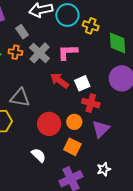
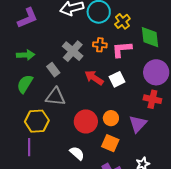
yellow cross: (91, 26) -> (122, 21), turned 35
gray rectangle: (22, 32) -> (53, 70), moved
orange cross: (15, 52) -> (100, 45), moved
pink L-shape: (68, 52) -> (122, 49), moved
red cross: (91, 103) -> (152, 99), moved

